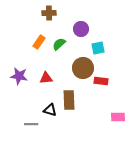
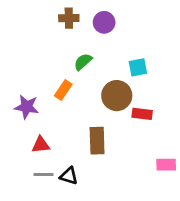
purple circle: (81, 29) -> (104, 22), moved
orange rectangle: (39, 42) -> (63, 90), moved
red triangle: (46, 78) -> (41, 145), moved
black triangle: (50, 110) -> (69, 176), moved

